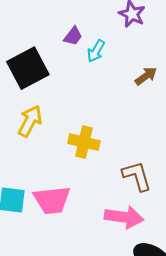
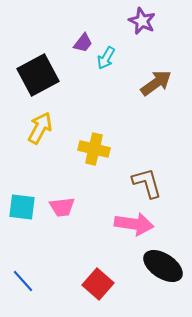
brown arrow: (146, 76) -> (156, 83), size x1.4
pink trapezoid: (52, 200) -> (62, 207), size x0.7

